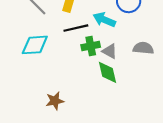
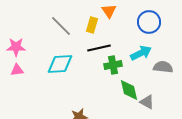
cyan arrow: (104, 20) -> (141, 53), moved, turned 130
gray triangle: (110, 51) -> (147, 102), moved

